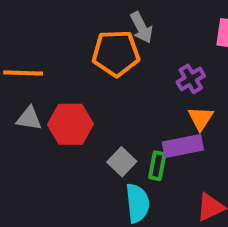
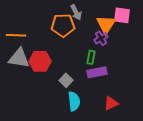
gray triangle: (29, 118) -> (19, 58), size x1.6
orange triangle: (201, 118) -> (106, 24), moved, size x1.5
green rectangle: (157, 166) -> (91, 57), moved

